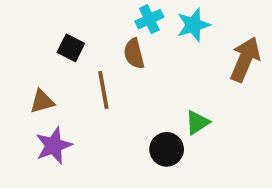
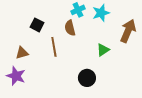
green triangle: (197, 123) -> (103, 50), moved
purple star: (54, 146) -> (16, 76), moved, turned -30

